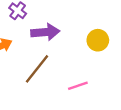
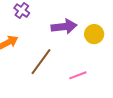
purple arrow: (45, 32) -> (64, 27), moved

